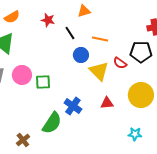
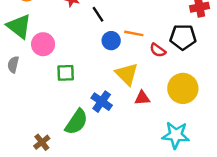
orange line: (100, 39) -> (134, 33), moved
yellow triangle: (99, 71) -> (127, 74), moved
pink circle: (22, 75) -> (43, 44), moved
cyan star: (135, 134) -> (176, 135), size x1.6

